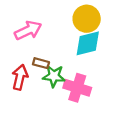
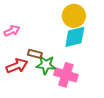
pink arrow: (28, 30) -> (12, 31), moved, size x0.7
red arrow: (20, 77) -> (17, 66), turned 55

